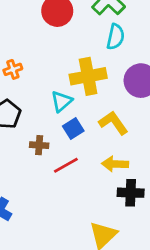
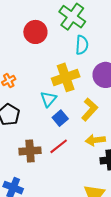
yellow L-shape: (113, 123) -> (90, 109), turned 85
brown cross: (39, 145) -> (30, 151), moved, size x1.5

